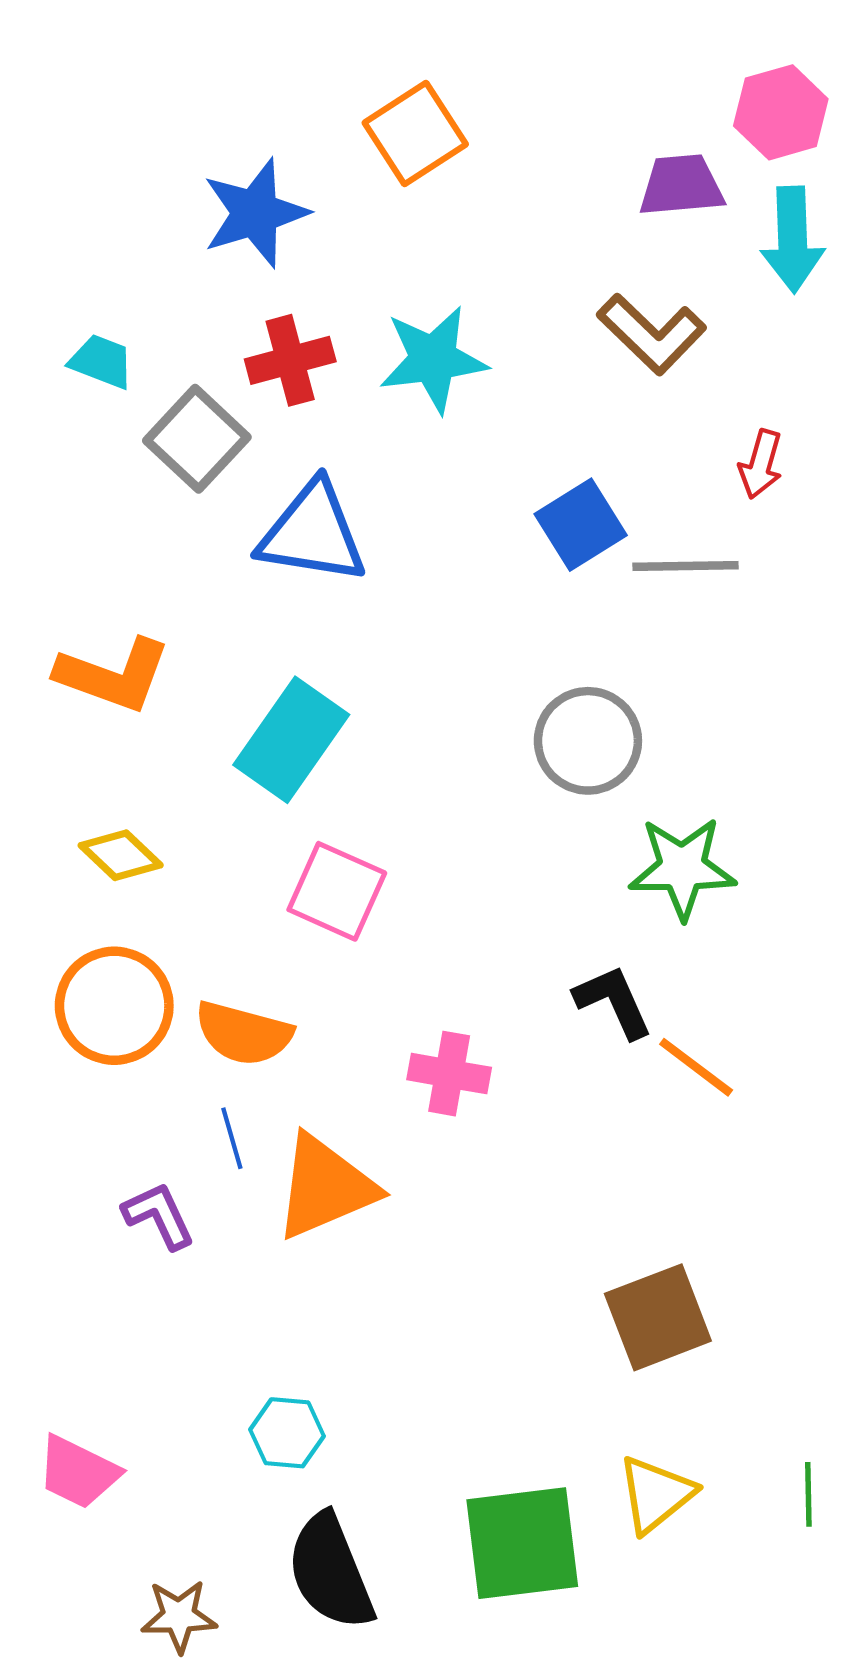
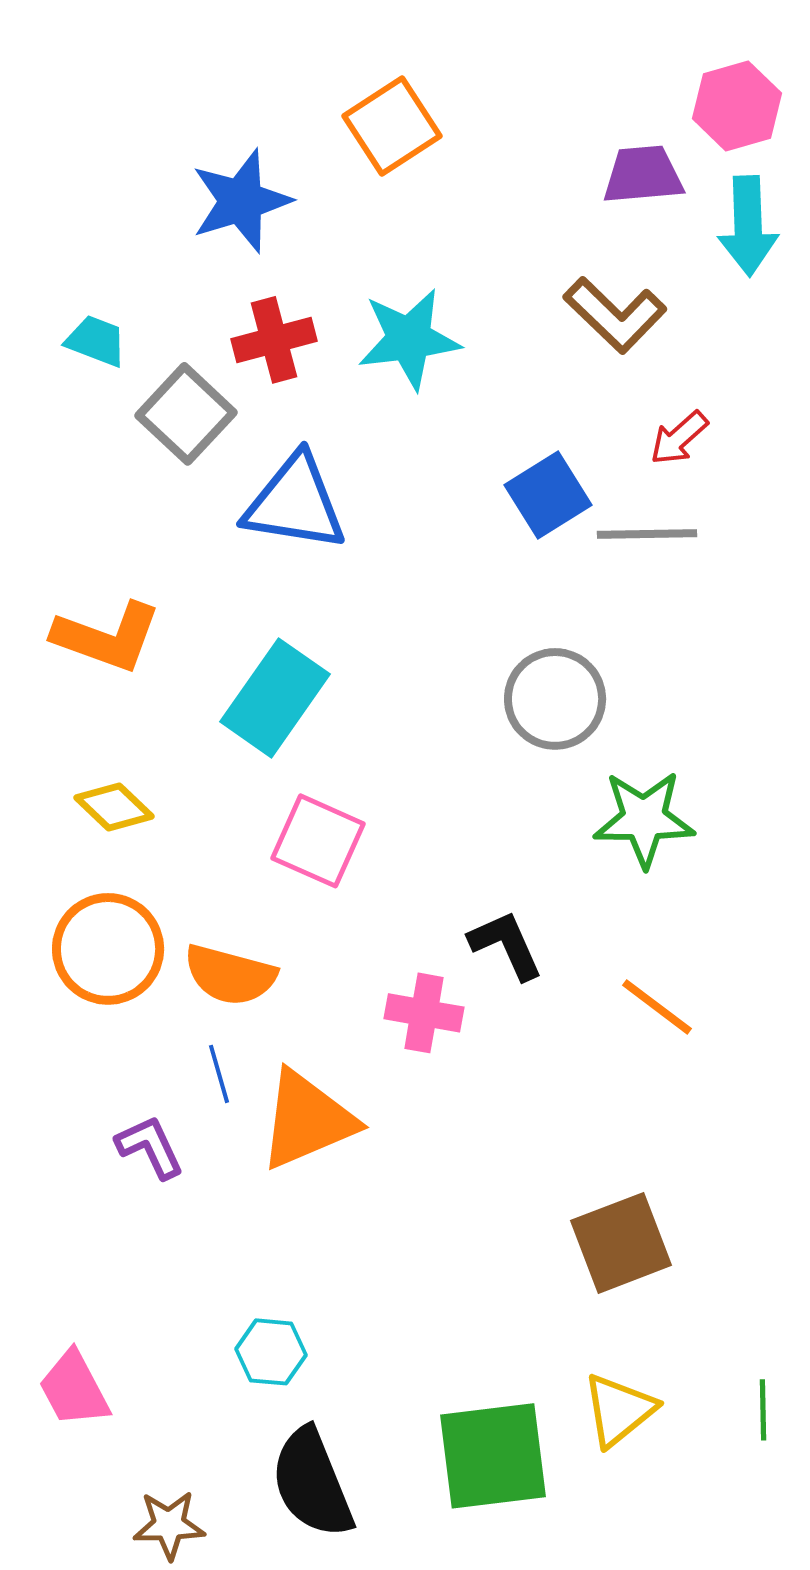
red arrow: (761, 464) -> (679, 438), moved, turned 32
black L-shape: (613, 1002) -> (506, 945), moved
pink trapezoid: (78, 1472) -> (74, 1389), turned 36

